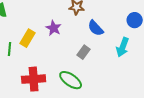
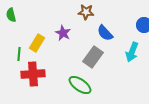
gray rectangle: (84, 52) -> (93, 57), size x1.5
red cross: (34, 79) -> (33, 74), moved

